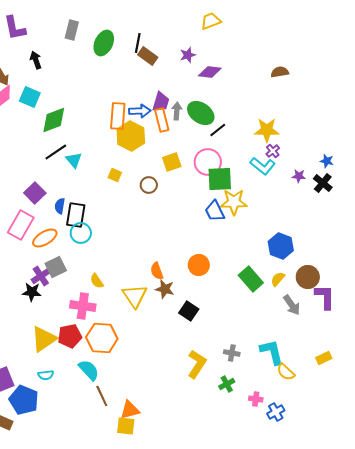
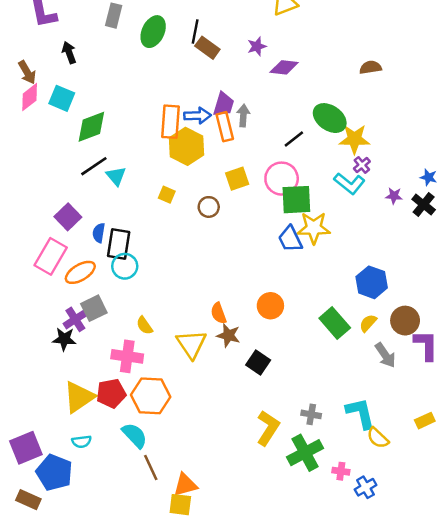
green ellipse: (201, 113) -> (330, 118), moved
green cross: (227, 384) -> (305, 453), size x1.8

